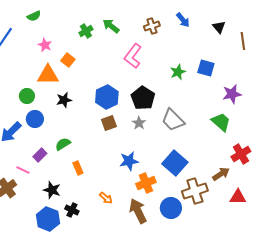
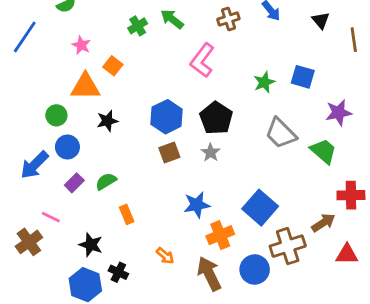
gray trapezoid: (173, 120) -> (281, 133), moved
red cross: (241, 154) -> (351, 195), turned 30
purple rectangle: (40, 155) -> (74, 183), moved

